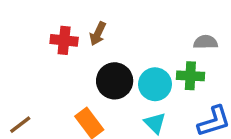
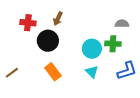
red cross: (64, 40) -> (28, 23), moved
black circle: (115, 81) -> (48, 41), moved

